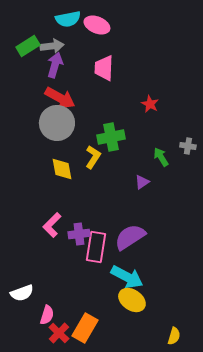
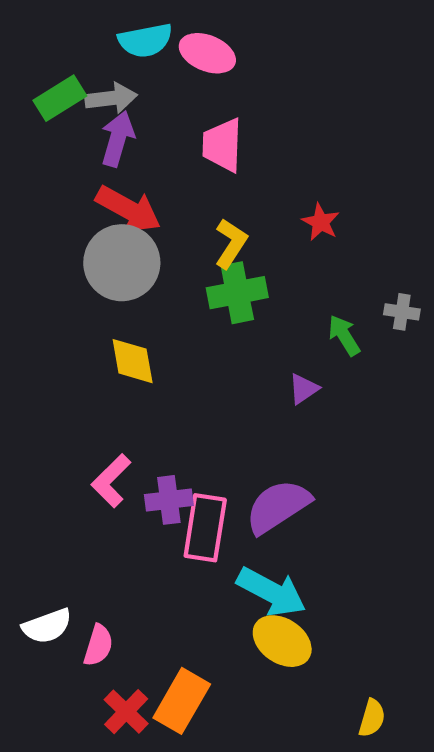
yellow L-shape: (93, 157) -> (231, 243), moved
pink semicircle: (47, 315) -> (98, 645), moved

